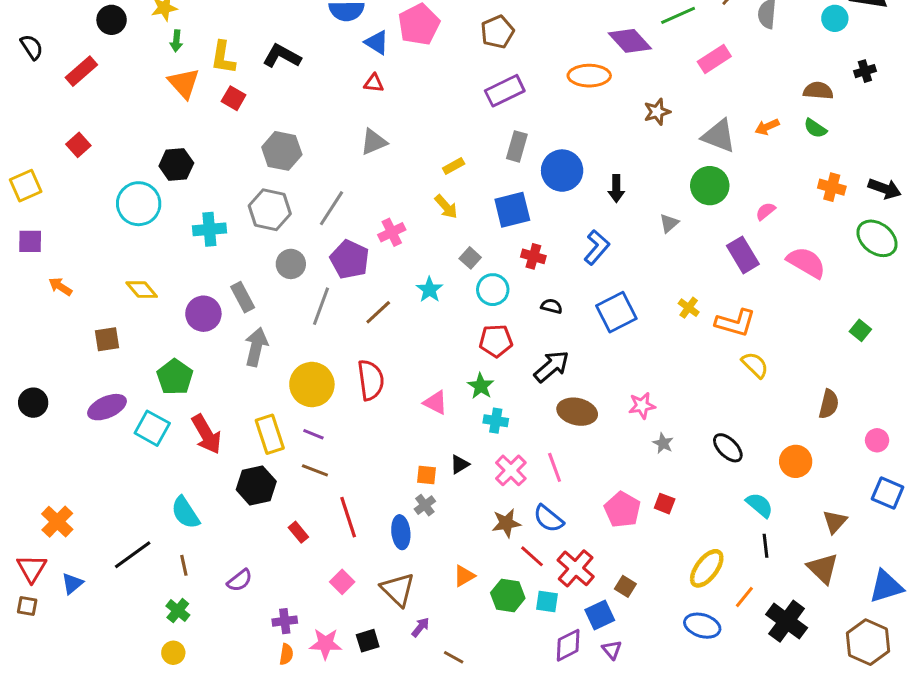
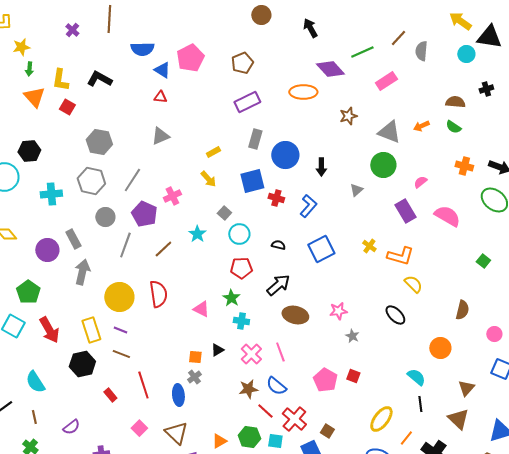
red cross: (533, 256) -> (276, 198), moved
black ellipse: (728, 448) -> (395, 315), moved
orange triangle: (464, 576) -> (219, 441), moved

